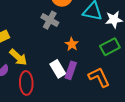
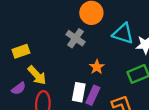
white rectangle: (58, 69) -> (79, 92), turned 36

